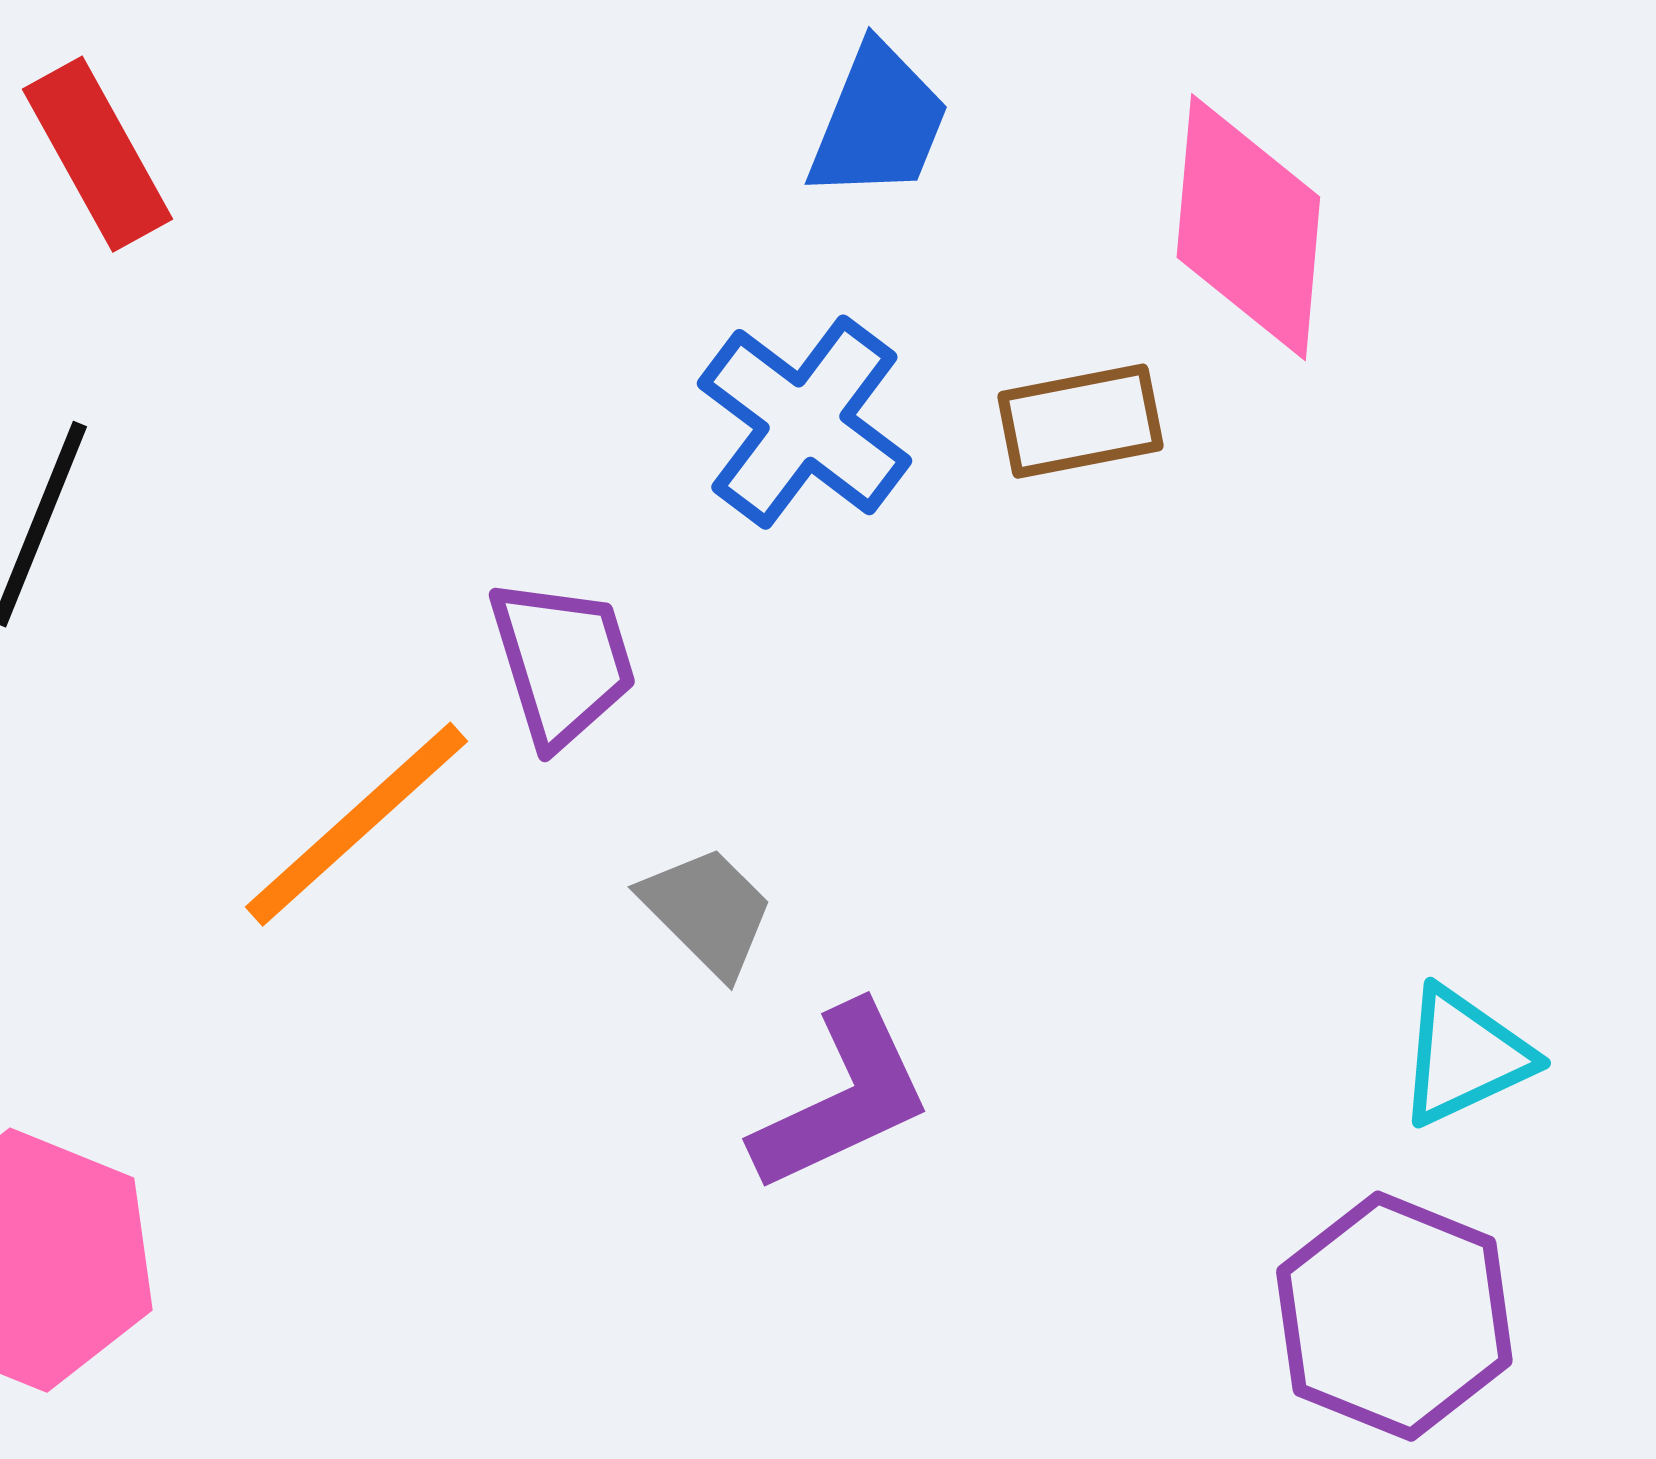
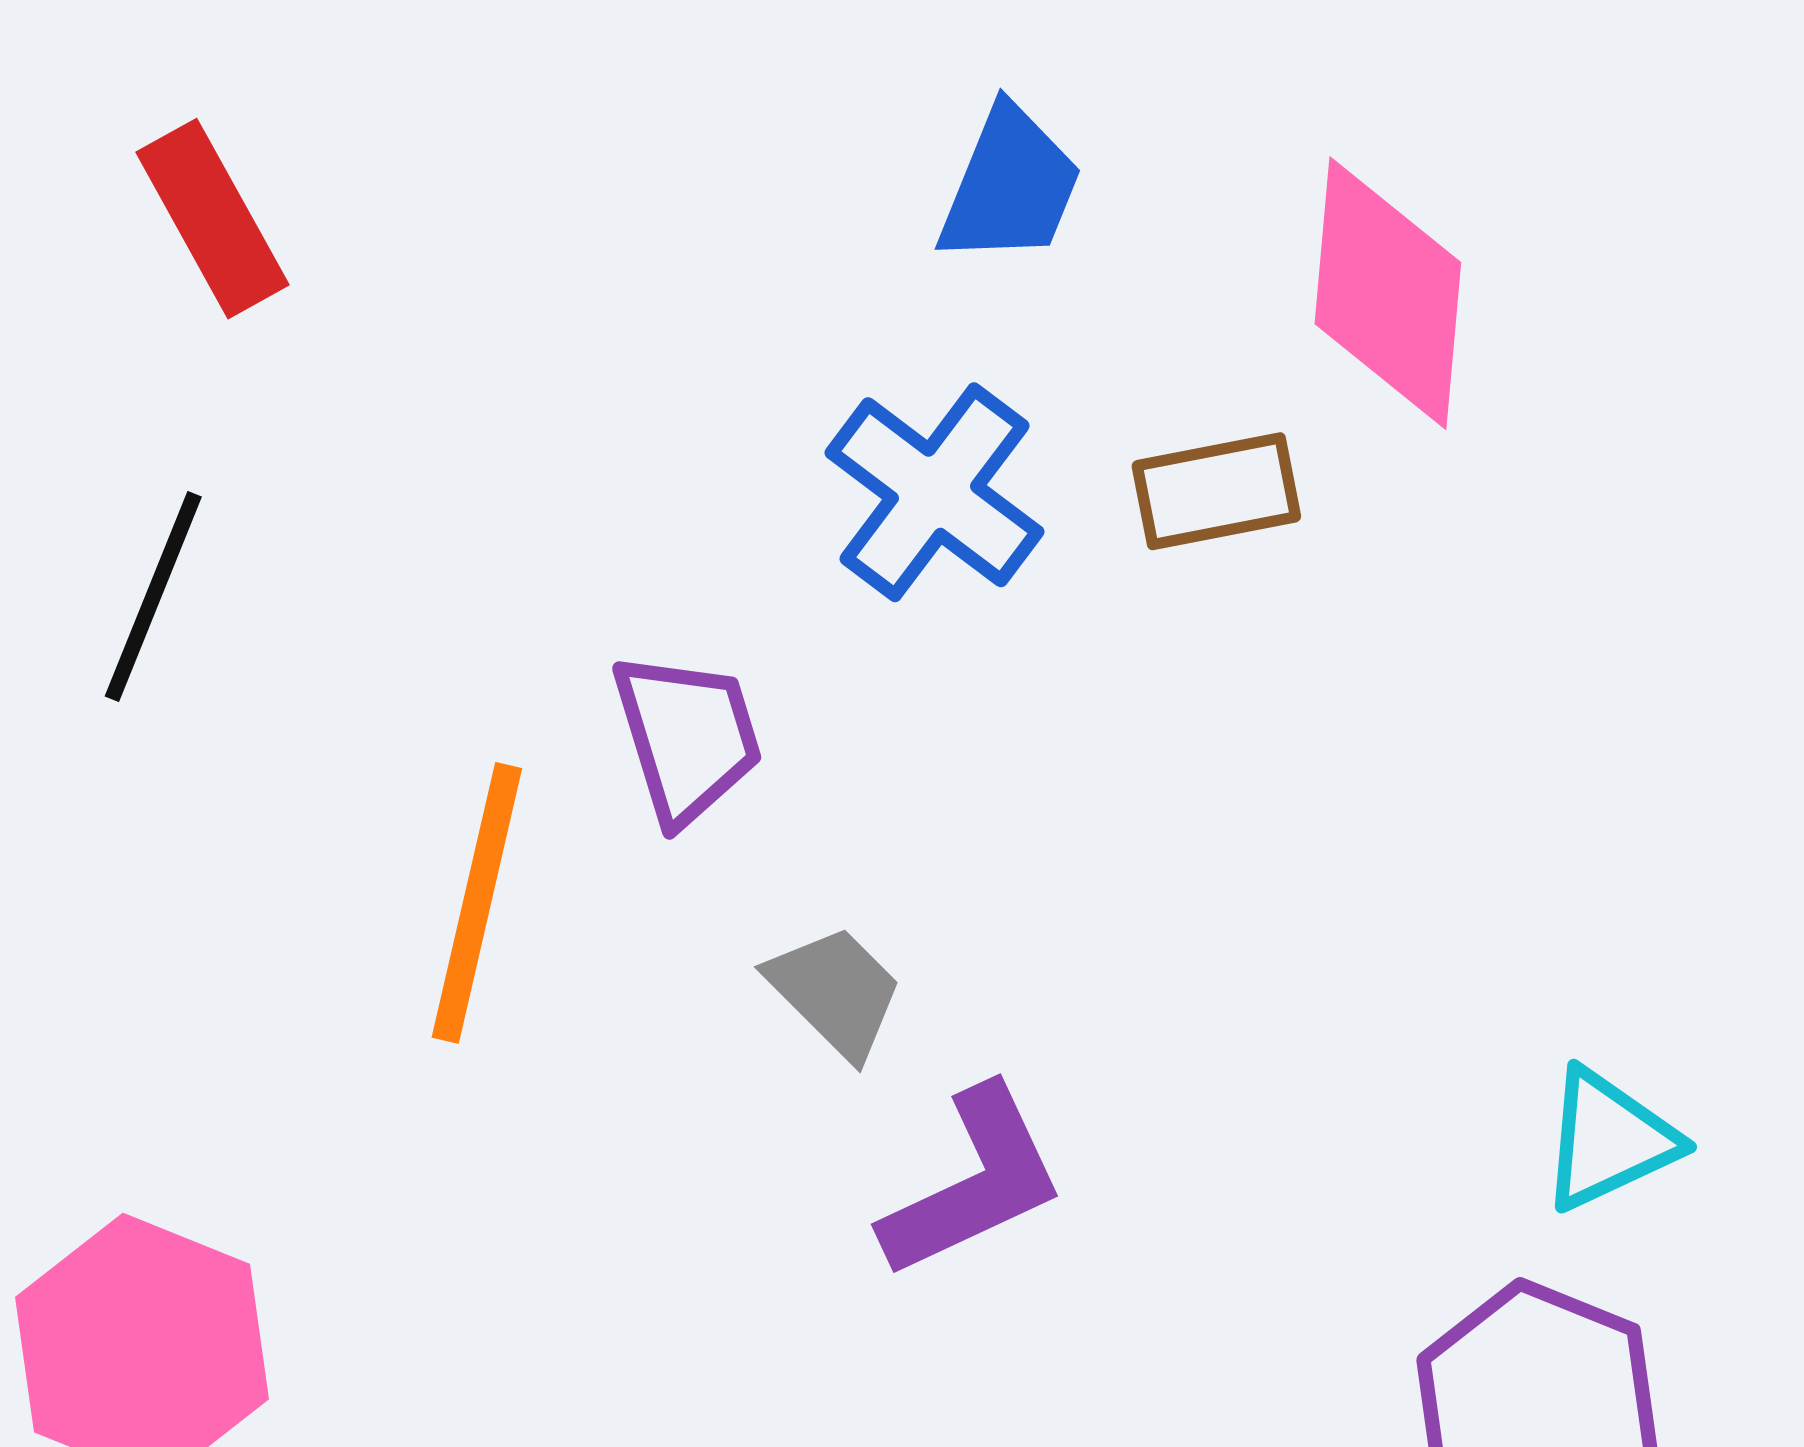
orange line: (356, 824) -> (477, 903), turned -35

